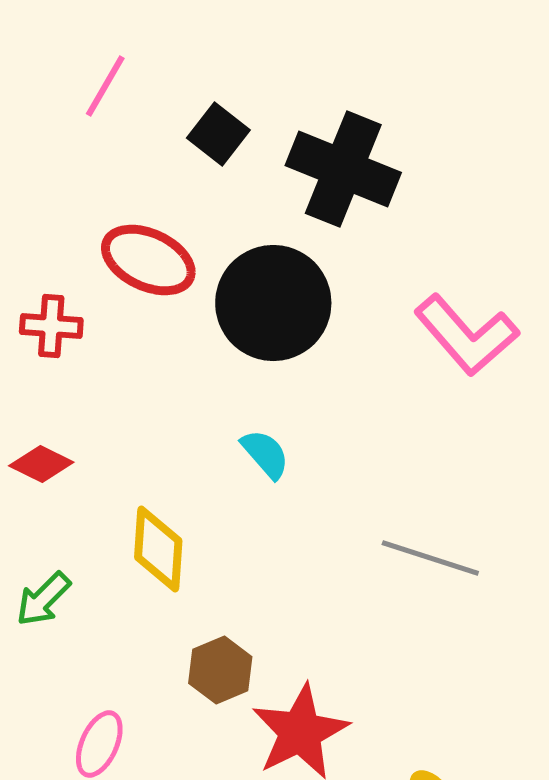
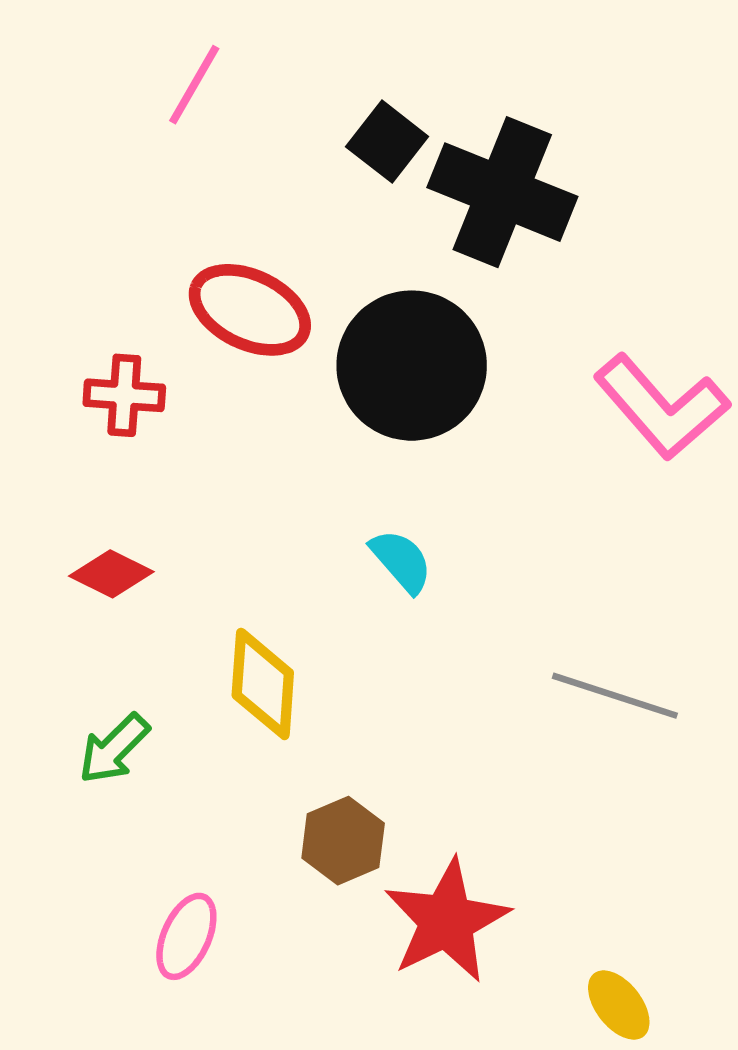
black square: (218, 134) -> (387, 142), moved

